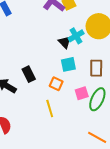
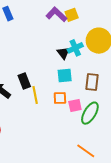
orange square: (56, 84) -> (60, 98), moved, turned -32
yellow line: (50, 108) -> (35, 95), moved

